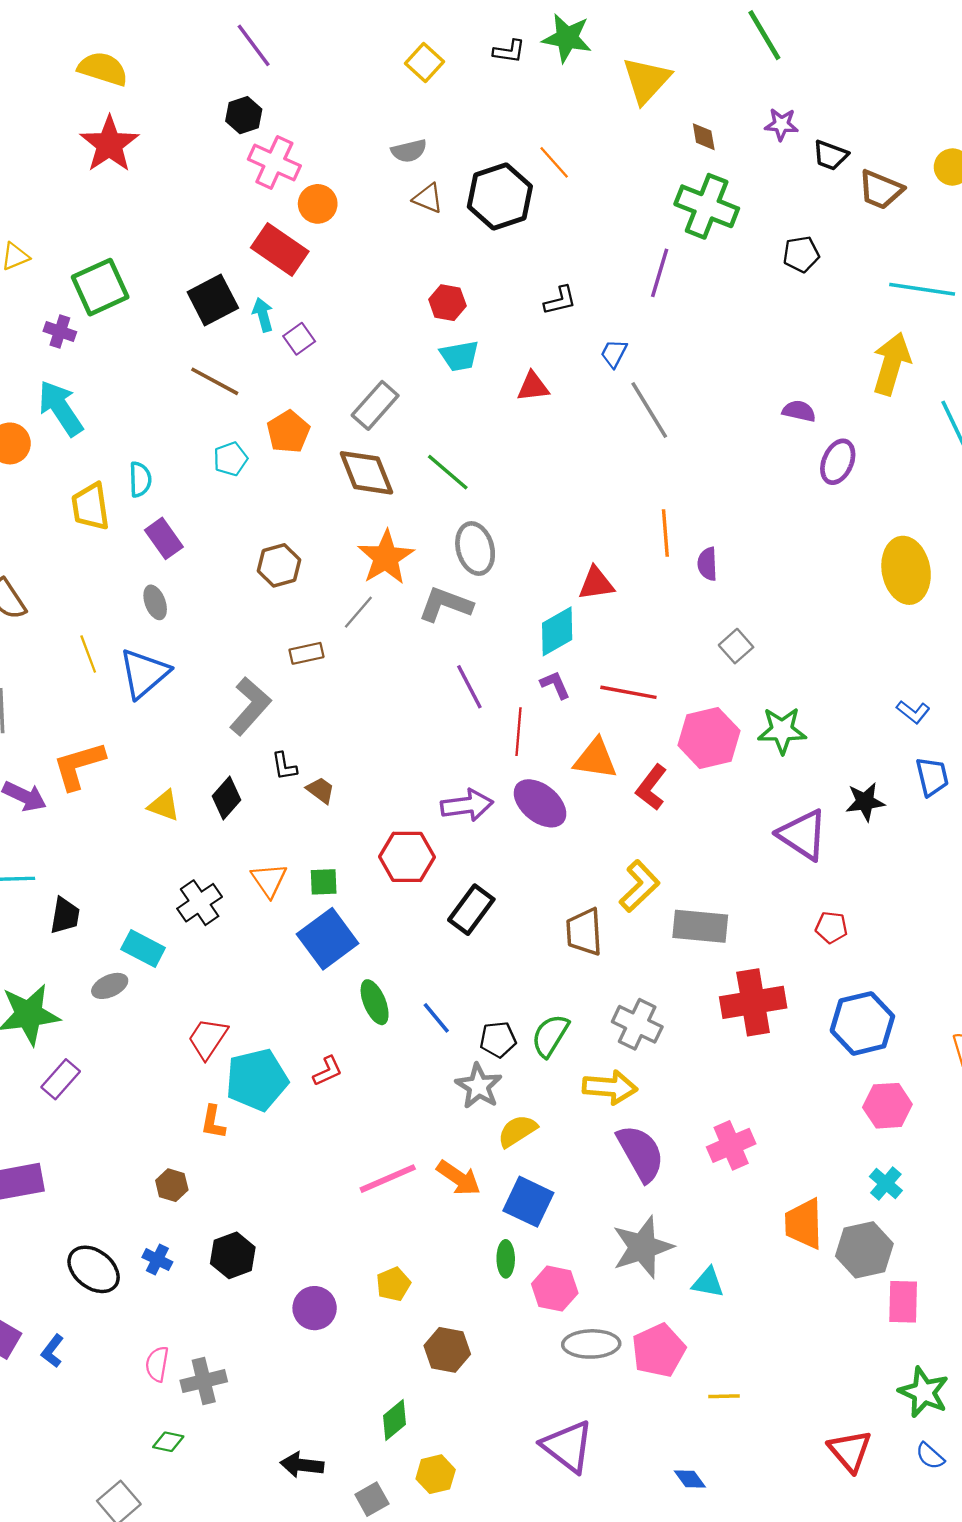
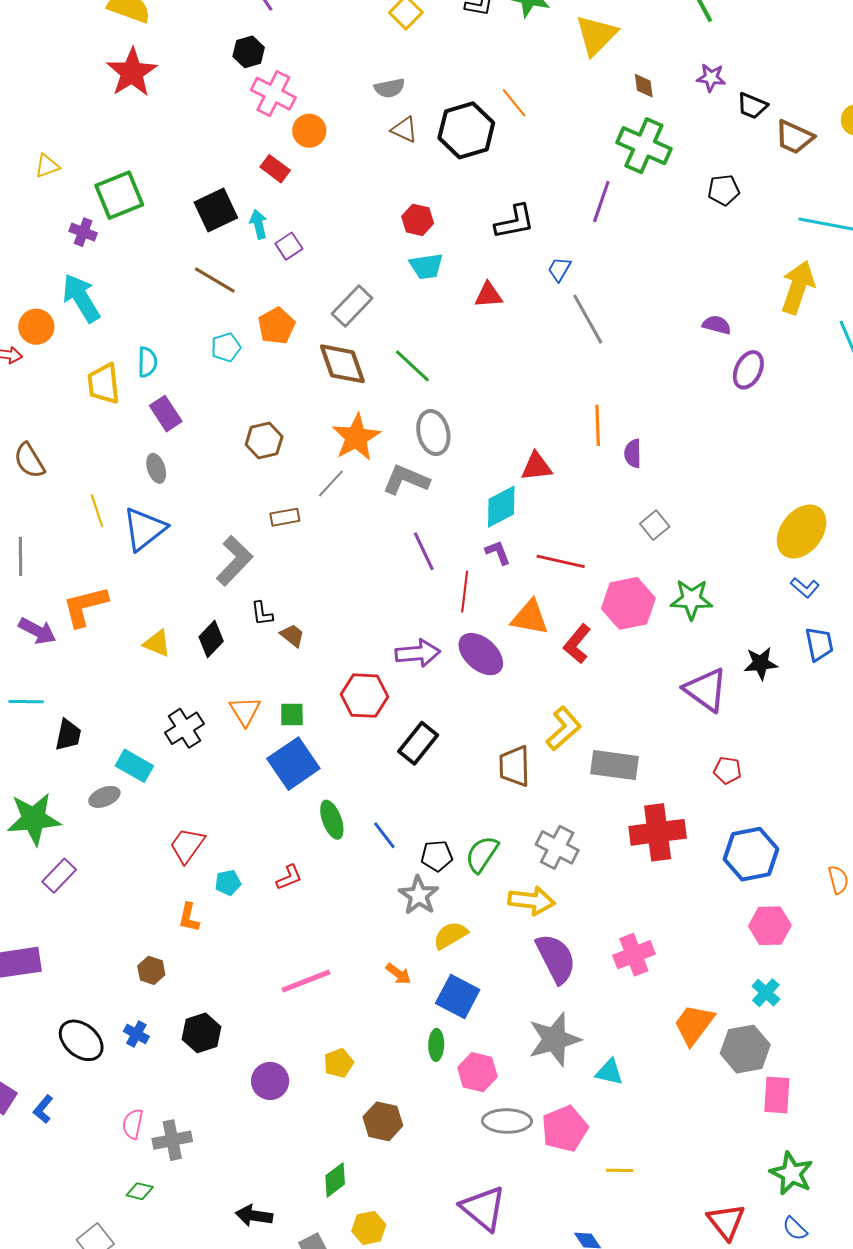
red rectangle: (280, 250) -> (275, 169), size x0.6
black L-shape: (560, 300) -> (515, 222), size x1.4
yellow ellipse: (906, 570) -> (802, 531), moved, turned 46
cyan pentagon: (257, 1080) -> (228, 883), size x0.5
orange arrow: (459, 1178) -> (398, 974), size x0.7
pink line: (388, 1179) -> (306, 981), moved
orange trapezoid: (804, 1224) -> (694, 1025), turned 36

